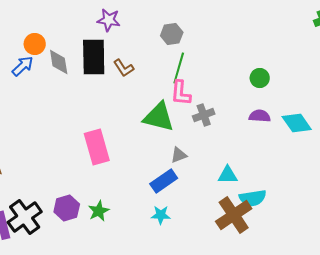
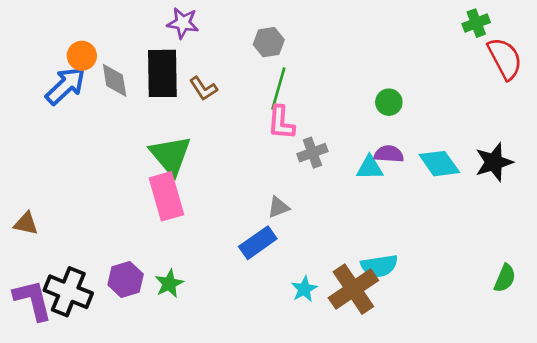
blue arrow: (23, 66) -> (65, 86), size x1.4
green triangle: (159, 117) -> (171, 155), moved, turned 36
cyan triangle: (228, 175) -> (370, 168), moved
cyan star: (161, 215) -> (304, 289), moved, turned -30
black cross: (25, 217) -> (68, 292), turned -32

